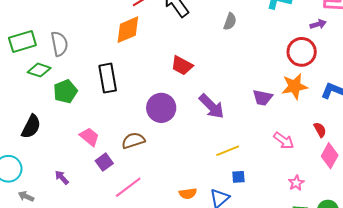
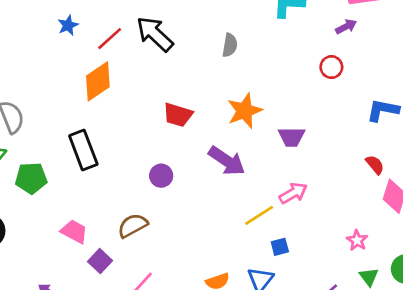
red circle: (302, 52) -> (331, 67), size x0.6
orange star: (295, 86) -> (245, 111), moved
green pentagon: (65, 91) -> (31, 178), turned 30
purple circle: (161, 108) -> (161, 176), size x0.6
pink arrow: (284, 141) -> (293, 193), moved, turned -55

